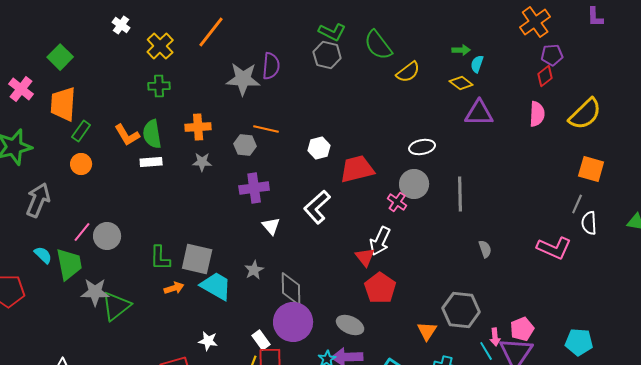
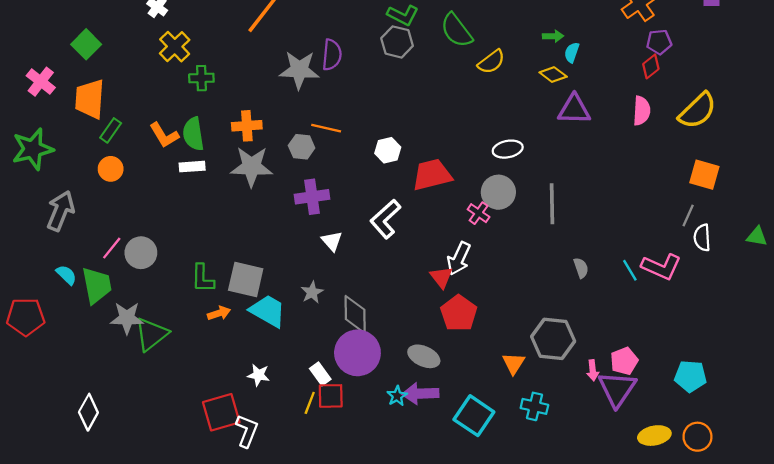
yellow cross: (160, 46) -> (175, 47), moved
gray star: (202, 162) -> (252, 167), size x1.8
cyan line: (486, 351) -> (630, 270), moved

